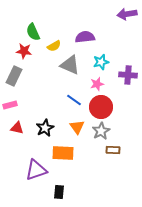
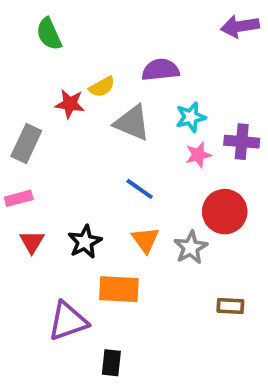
green semicircle: (33, 32) -> (49, 34), moved
red star: (24, 51) -> (70, 104), moved
pink star: (97, 84) -> (198, 155), moved
red circle: (101, 107) -> (225, 212), moved
red triangle: (17, 128) -> (32, 242), turned 48
brown rectangle: (113, 150) -> (230, 306), moved

